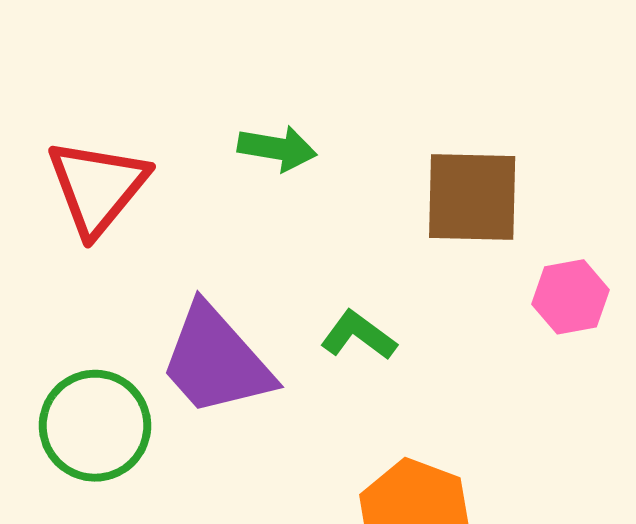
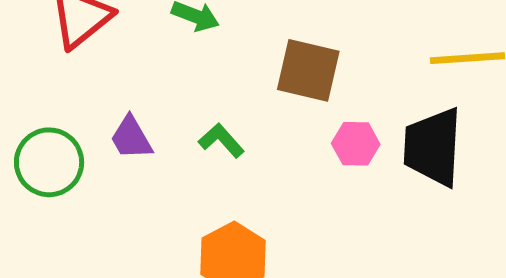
purple trapezoid: (216, 361) -> (131, 138), size x0.6

